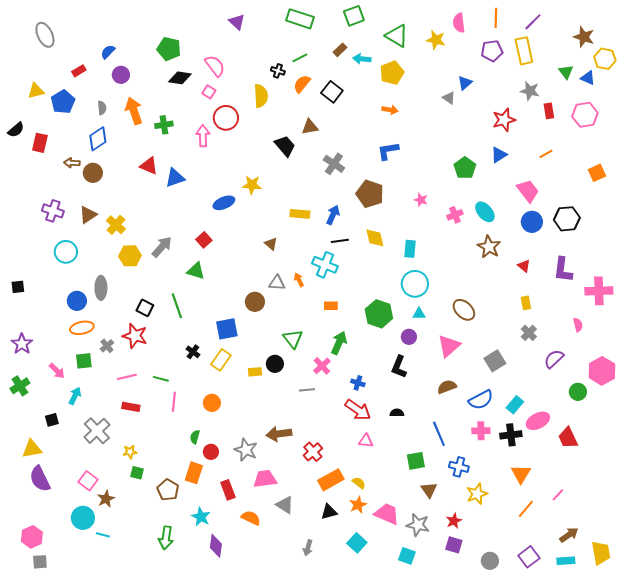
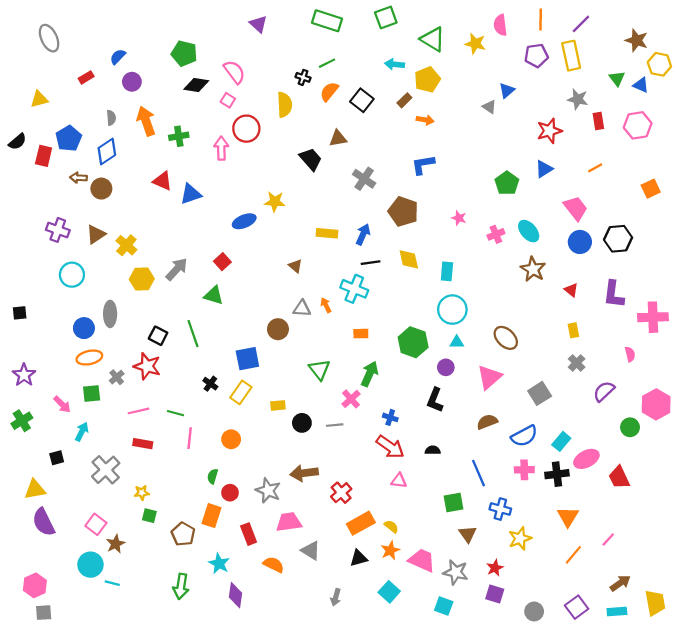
brown rectangle: (340, 50) -> (404, 100), moved
blue pentagon: (63, 102) -> (69, 138), moved
black circle: (275, 364) -> (302, 423), moved

